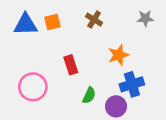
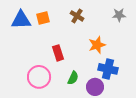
blue cross: (132, 84) -> (108, 69), turned 30
pink circle: (33, 87) -> (39, 77), moved

